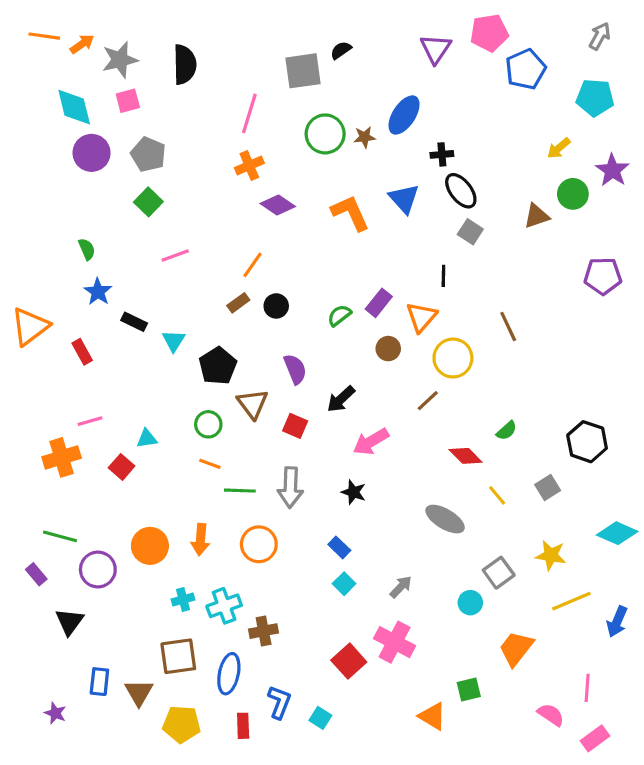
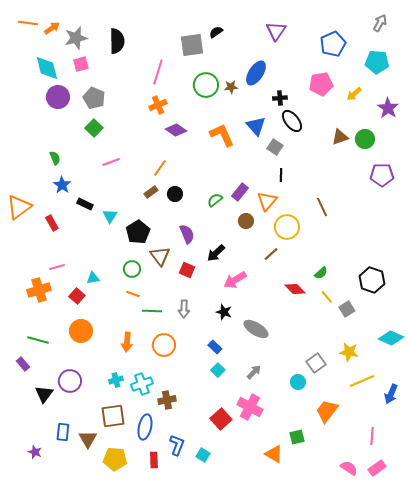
pink pentagon: (489, 33) -> (321, 84), moved
green circle: (573, 194) -> (365, 139), moved
gray square: (470, 232) -> (275, 147), moved
gray arrow: (290, 487) -> (184, 309), size x0.7
yellow line: (497, 495) -> (327, 297), moved
gray ellipse: (445, 519) -> (256, 329), moved
orange circle: (150, 546) -> (81, 331), moved
purple circle: (98, 570) -> (70, 381), moved
pink semicircle: (551, 715) -> (349, 468), moved

